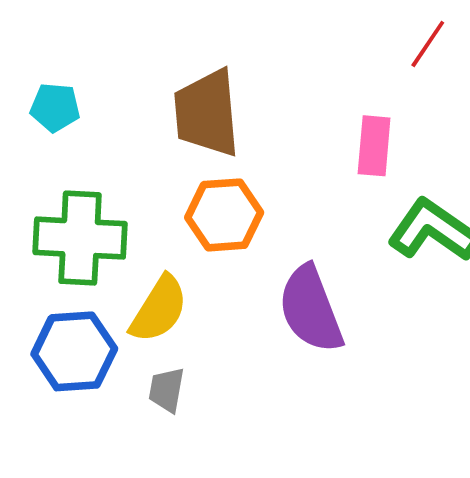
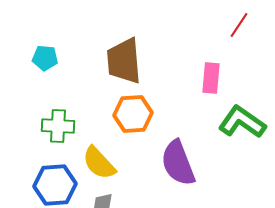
green cross: (80, 238) -> (58, 126), size x0.7
yellow semicircle: (159, 309) -> (99, 163), turned 105

